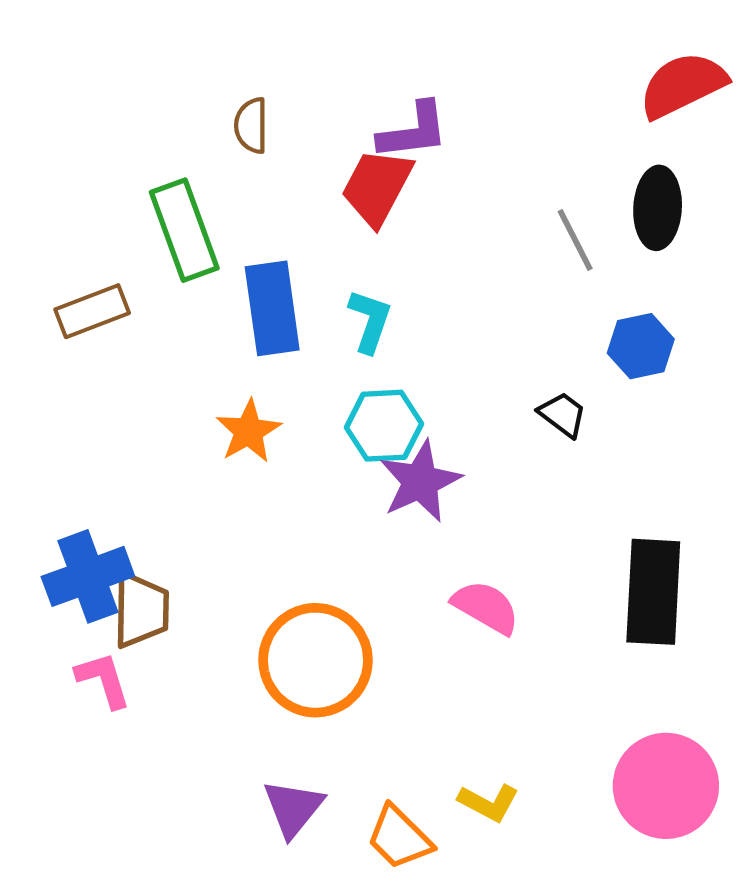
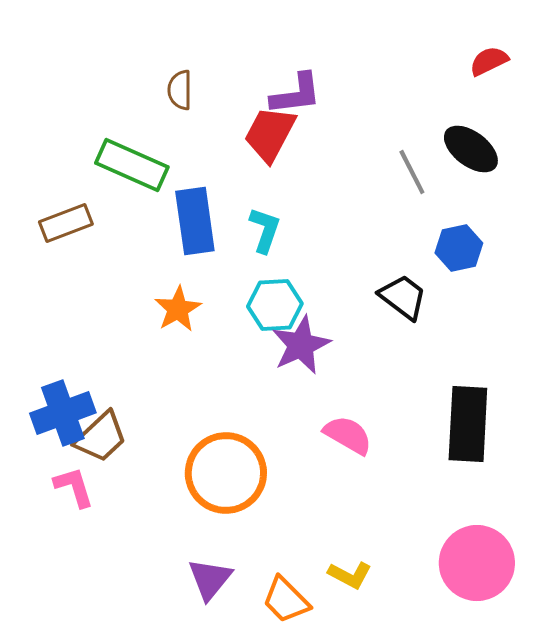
red semicircle: (683, 85) -> (489, 61), size x0.6
black ellipse: (658, 208) -> (471, 149), turned -56
green rectangle: (184, 230) -> (132, 165), turned -46
black trapezoid: (563, 414) -> (403, 297), size x1.4
brown trapezoid: (141, 610) -> (101, 437), turned 46

